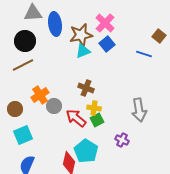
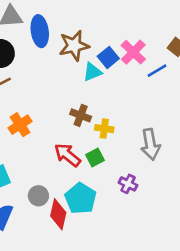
pink cross: (105, 23) -> (133, 52), moved
cyan triangle: (83, 51) -> (92, 72), moved
blue line: (144, 54) -> (157, 71), turned -49
gray circle: (54, 106) -> (38, 196), moved
yellow cross: (94, 108) -> (104, 129), moved

